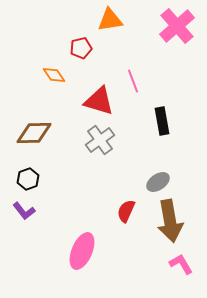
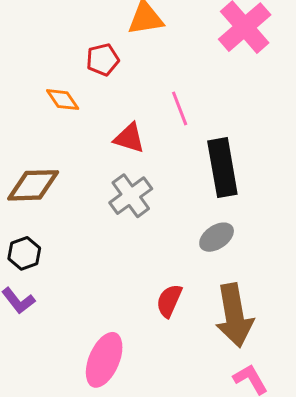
red triangle: (99, 101) -> (129, 138), size x0.7
black rectangle: (162, 121) -> (222, 168), size x1.4
gray ellipse: (158, 182) -> (217, 237), moved

